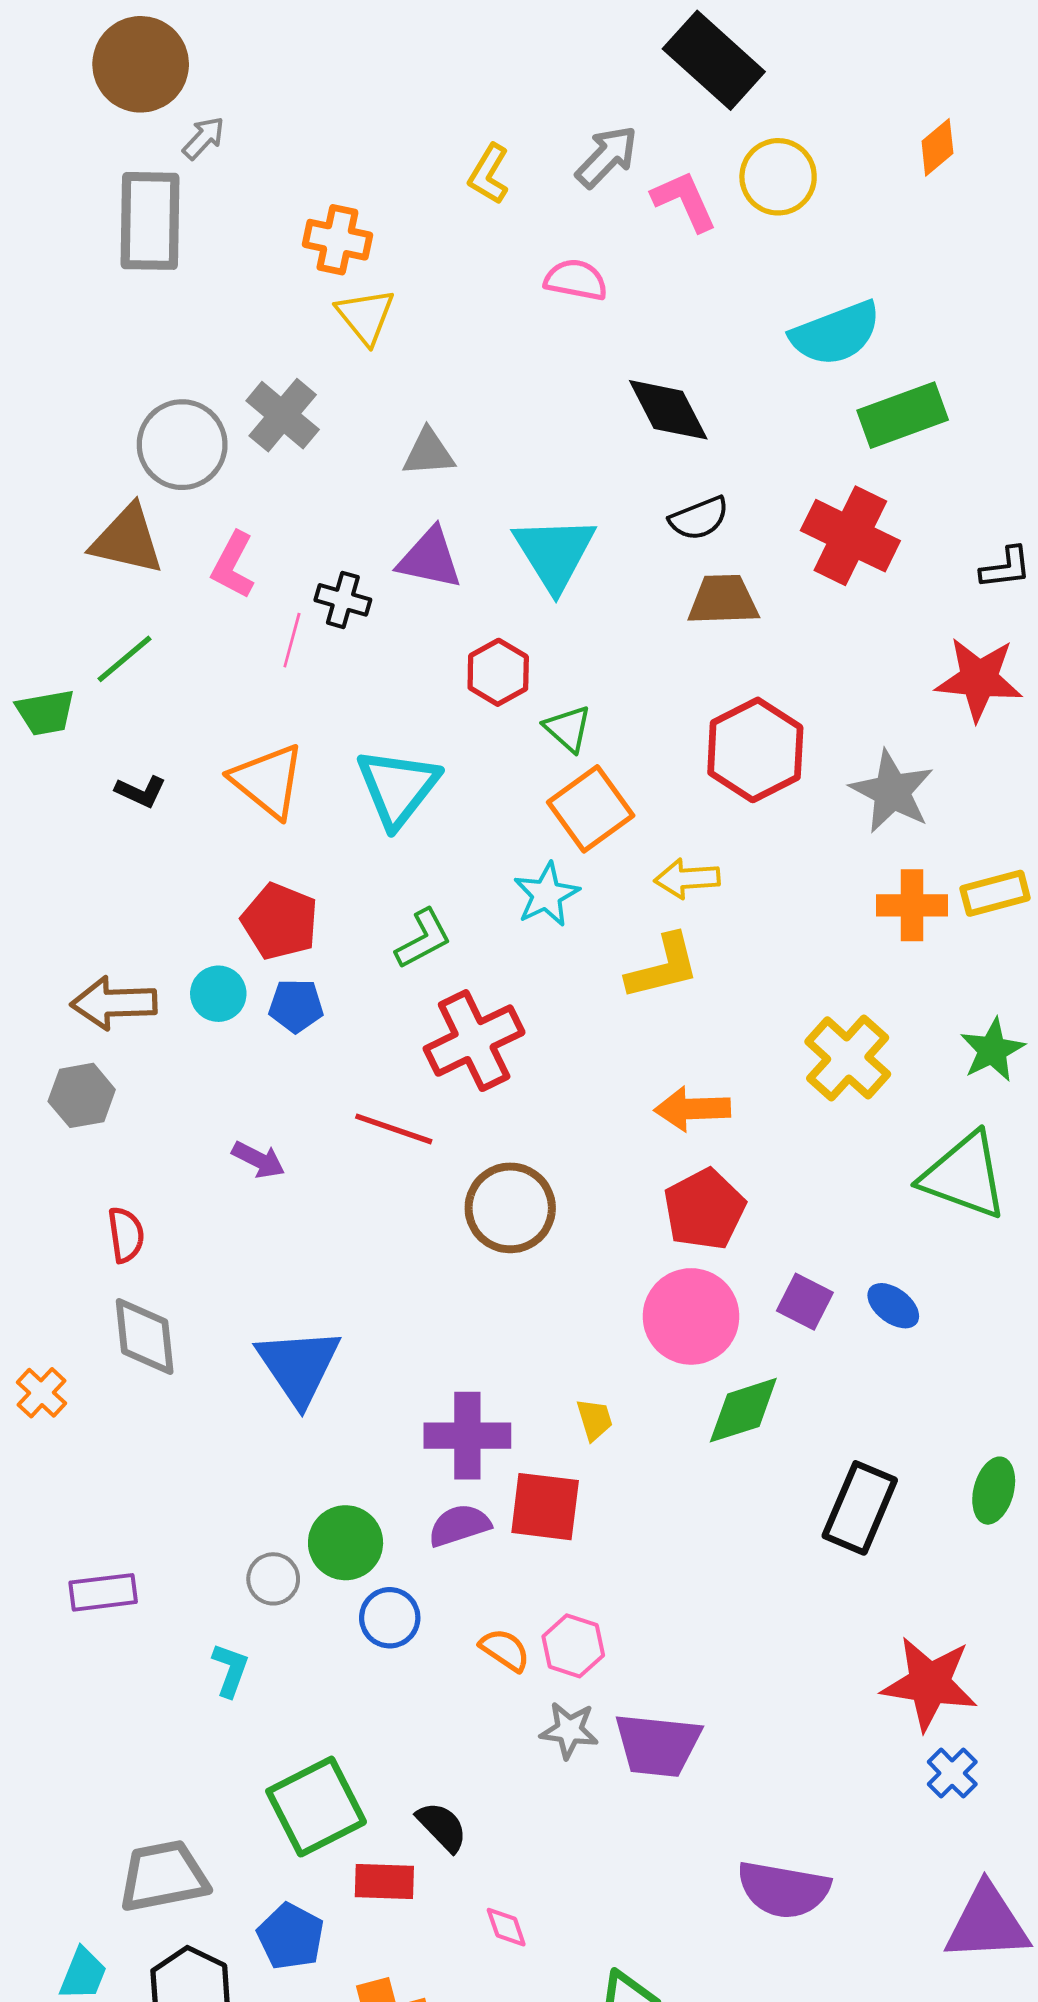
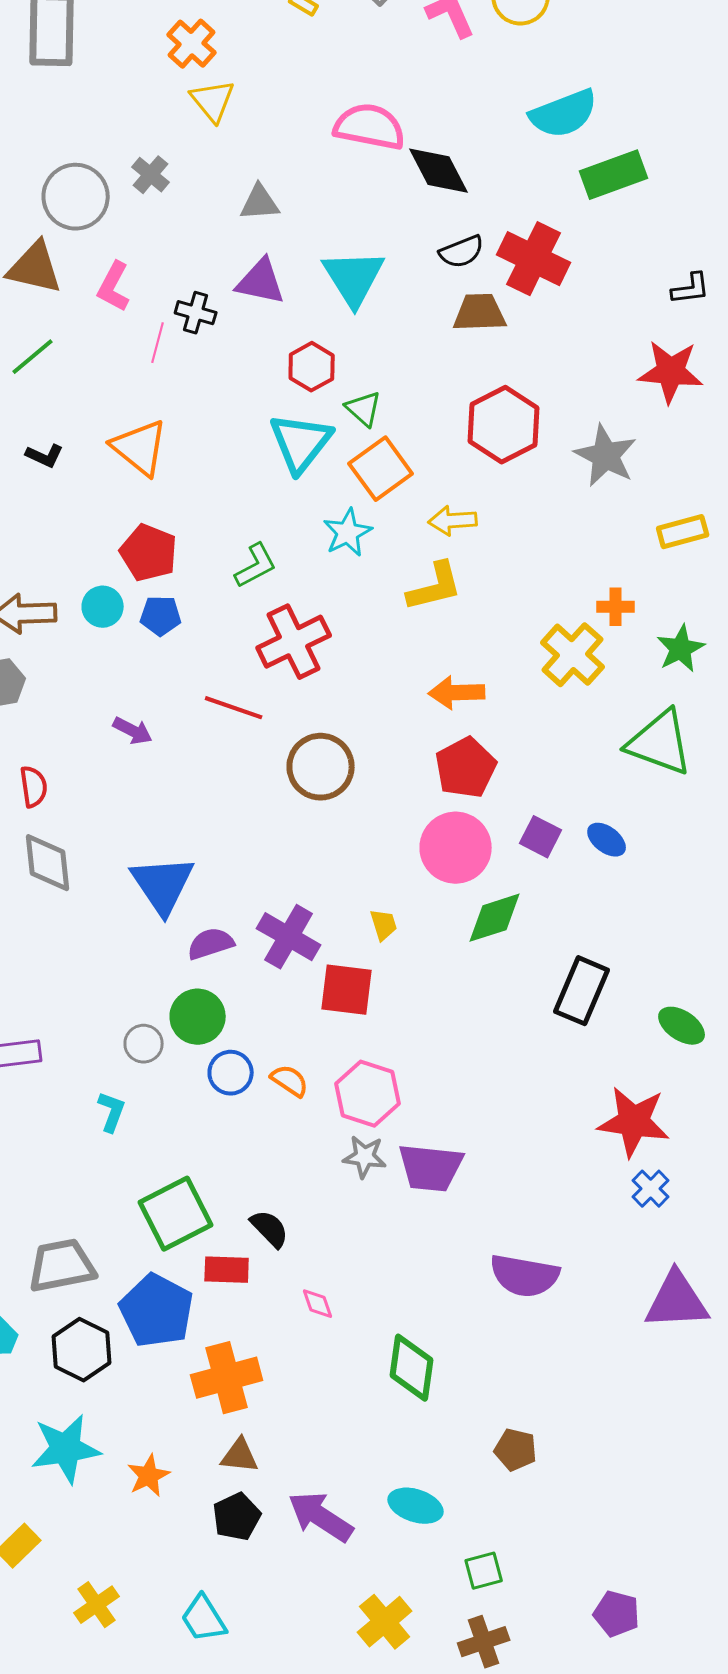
orange cross: (337, 240) -> (192, 44), turned 30
pink semicircle: (576, 280) -> (370, 127), moved, size x1.5
gray cross: (283, 415) -> (151, 175), size x0.7
red cross: (850, 536) -> (534, 259), moved
cyan triangle: (398, 787) -> (301, 443), moved
orange cross: (912, 905) -> (616, 607), moved, size x0.7
purple cross: (467, 1436) -> (289, 937), turned 30
green ellipse: (994, 1491) -> (682, 1026), moved, turned -72
purple semicircle: (459, 1525) -> (211, 944), moved
pink hexagon: (573, 1646) -> (368, 1094), size x1.4
orange semicircle: (505, 1650) -> (290, 1081), moved
blue pentagon: (291, 1936) -> (157, 1311), size x1.5

